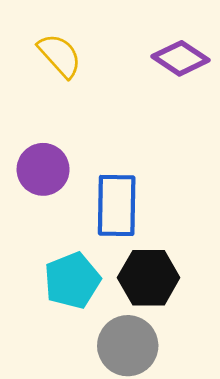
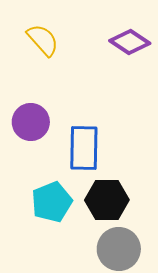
gray circle: (128, 346) -> (119, 249), moved

